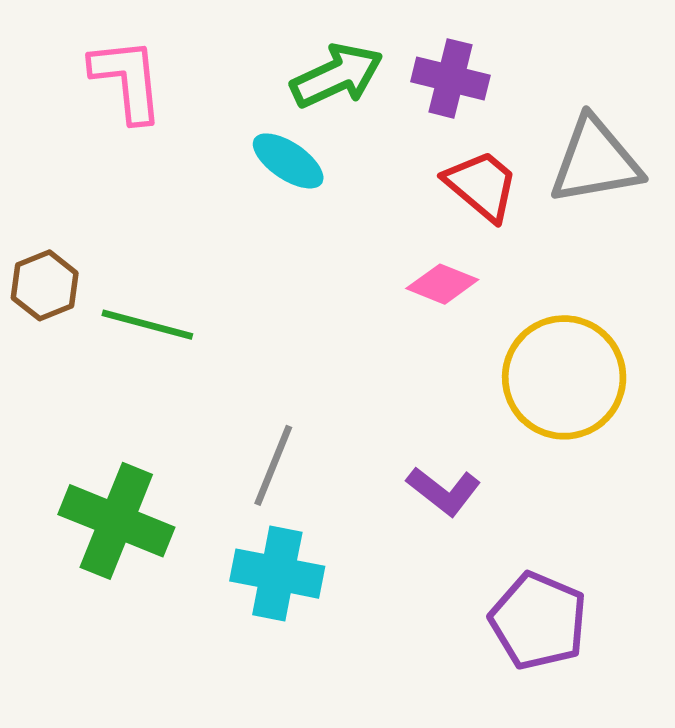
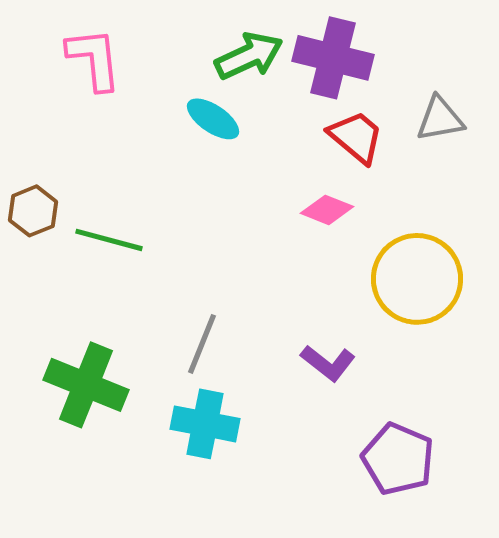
purple cross: (450, 78) -> (333, 58), size x1.4
gray triangle: (595, 161) -> (440, 119), size x0.7

